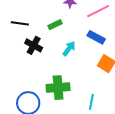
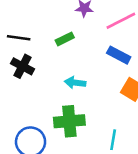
black cross: (34, 45) -> (22, 66), moved
cyan arrow: (69, 49) -> (75, 83), moved, turned -119

